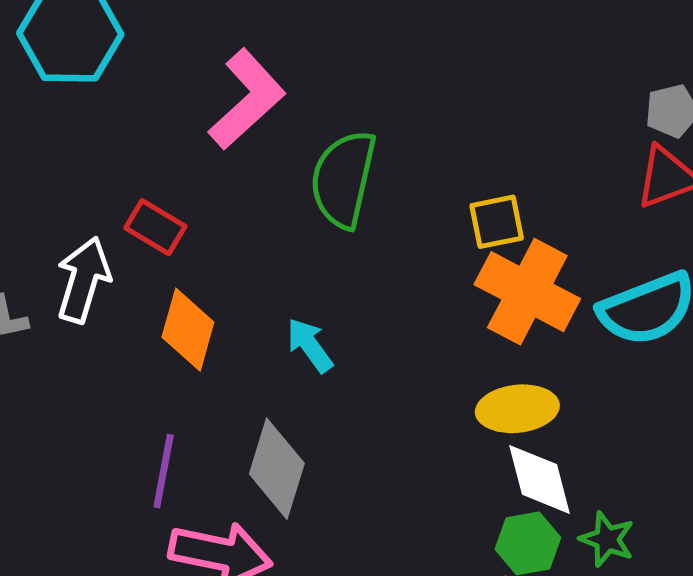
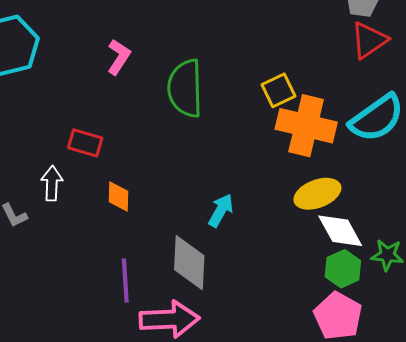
pink L-shape: (247, 99) -> (119, 57), size x0.6
white arrow: (83, 280) -> (52, 183), size x0.7
orange diamond: (188, 330) -> (119, 197), size x0.7
cyan arrow: (310, 345) -> (221, 210), moved, turned 80

